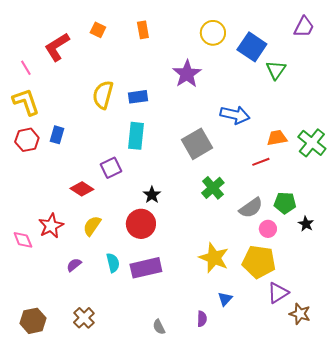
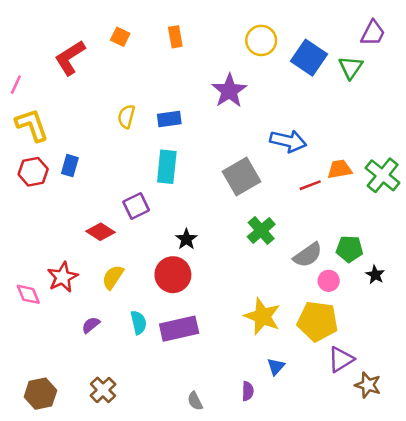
pink line: (26, 68) -> (16, 85), moved, turned 56
green triangle: (276, 70) -> (351, 67), moved
yellow semicircle: (103, 95) -> (126, 116), size x0.7
red line: (261, 162) -> (310, 185), moved

